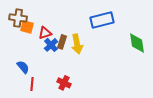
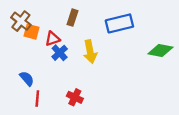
brown cross: (18, 18) -> (21, 21), turned 30
brown rectangle: (62, 42) -> (72, 18), moved
green diamond: (137, 43) -> (160, 50), turned -70

